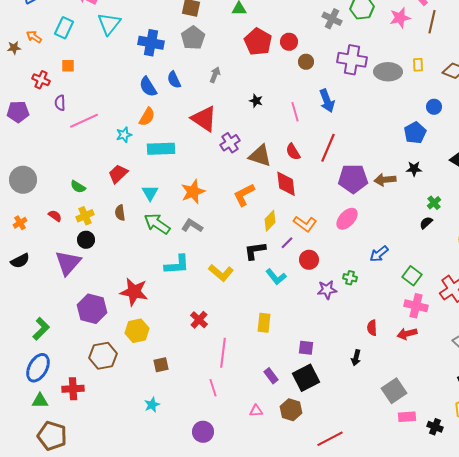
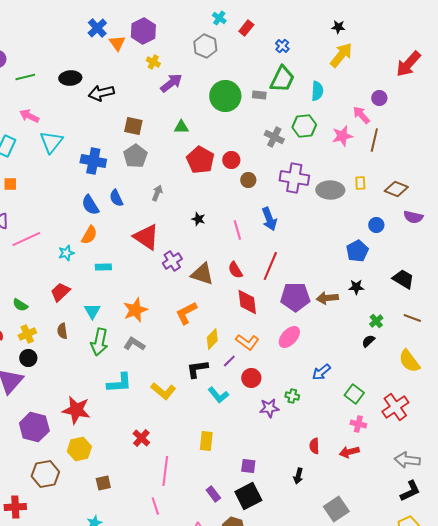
cyan rectangle: (161, 149) -> (103, 267), size x0.6
red diamond: (286, 184) -> (247, 302), moved
green arrow: (157, 224) -> (99, 342), turned -112
pink cross: (416, 306) -> (358, 424), size x0.7

